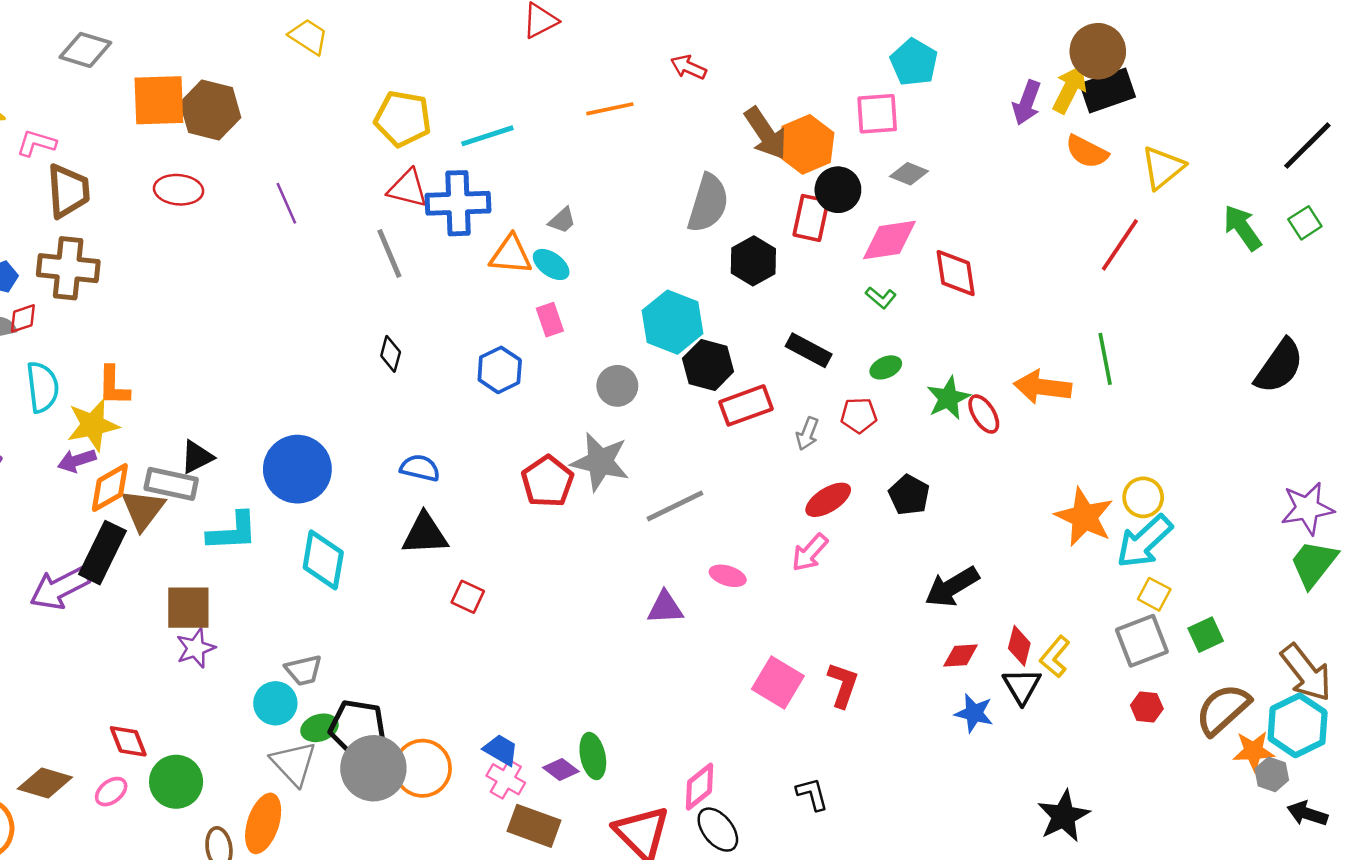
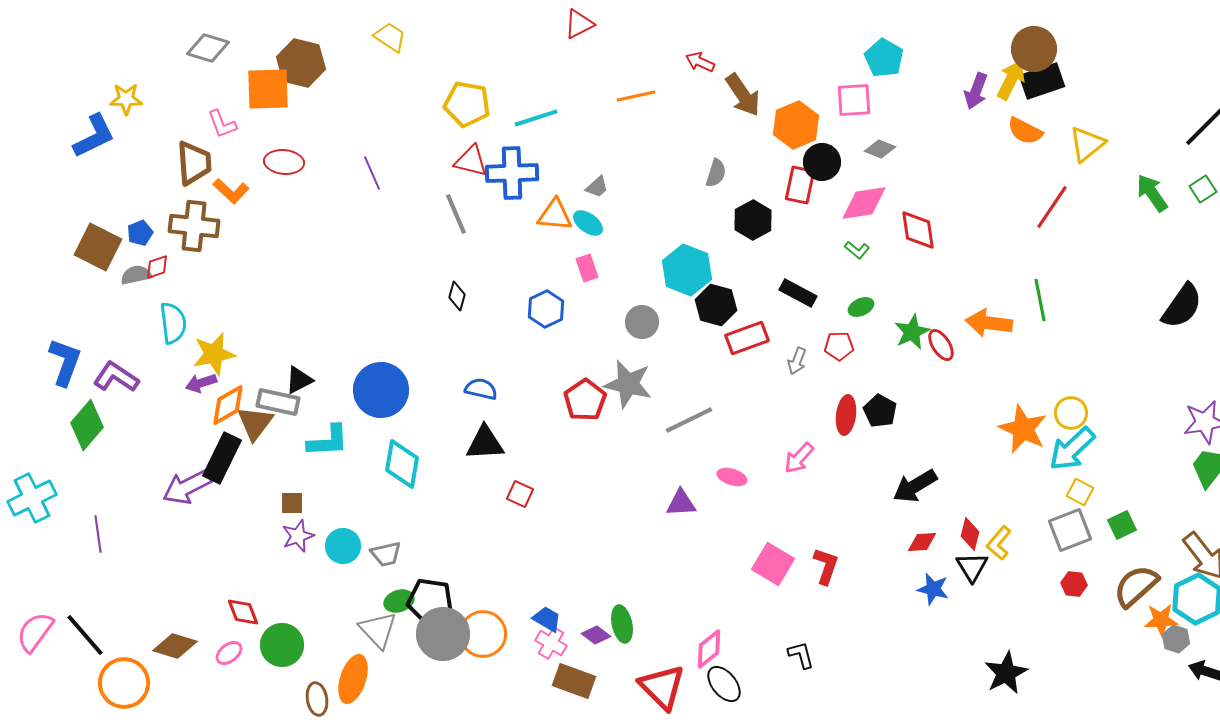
brown hexagon: (210, 110) -> (301, 63), moved
brown arrow: (766, 133) -> (743, 95), moved
pink L-shape: (36, 143) -> (222, 124), moved, turned -128
gray semicircle: (708, 203) -> (716, 173), size x0.6
orange L-shape: (114, 386) -> (231, 191), moved, turned -48
red ellipse: (828, 500) -> (846, 415), moved, turned -51
brown square: (188, 608) -> (292, 503), size x0.6
cyan circle: (275, 703) -> (343, 546), moved

